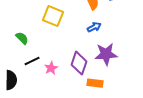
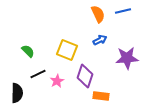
yellow square: (53, 16) -> (67, 50), moved
purple star: (106, 54) -> (127, 58), moved

